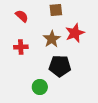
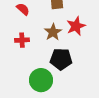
green circle: (40, 87) -> (41, 80), size x1.5

